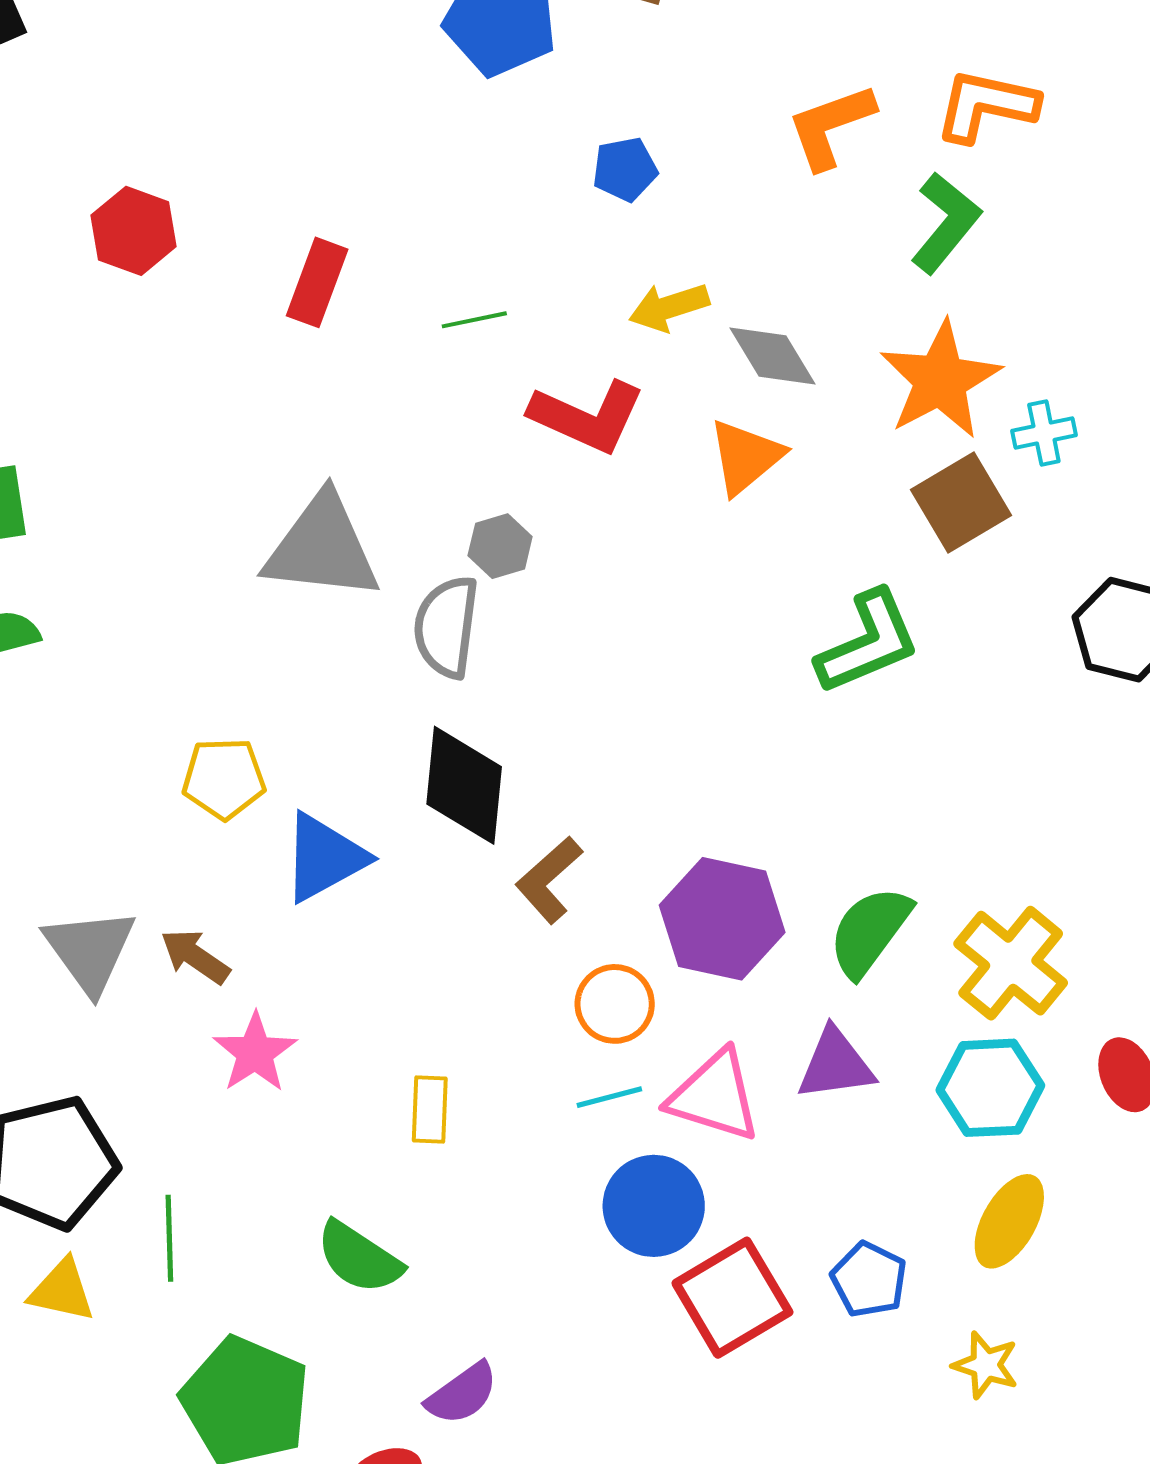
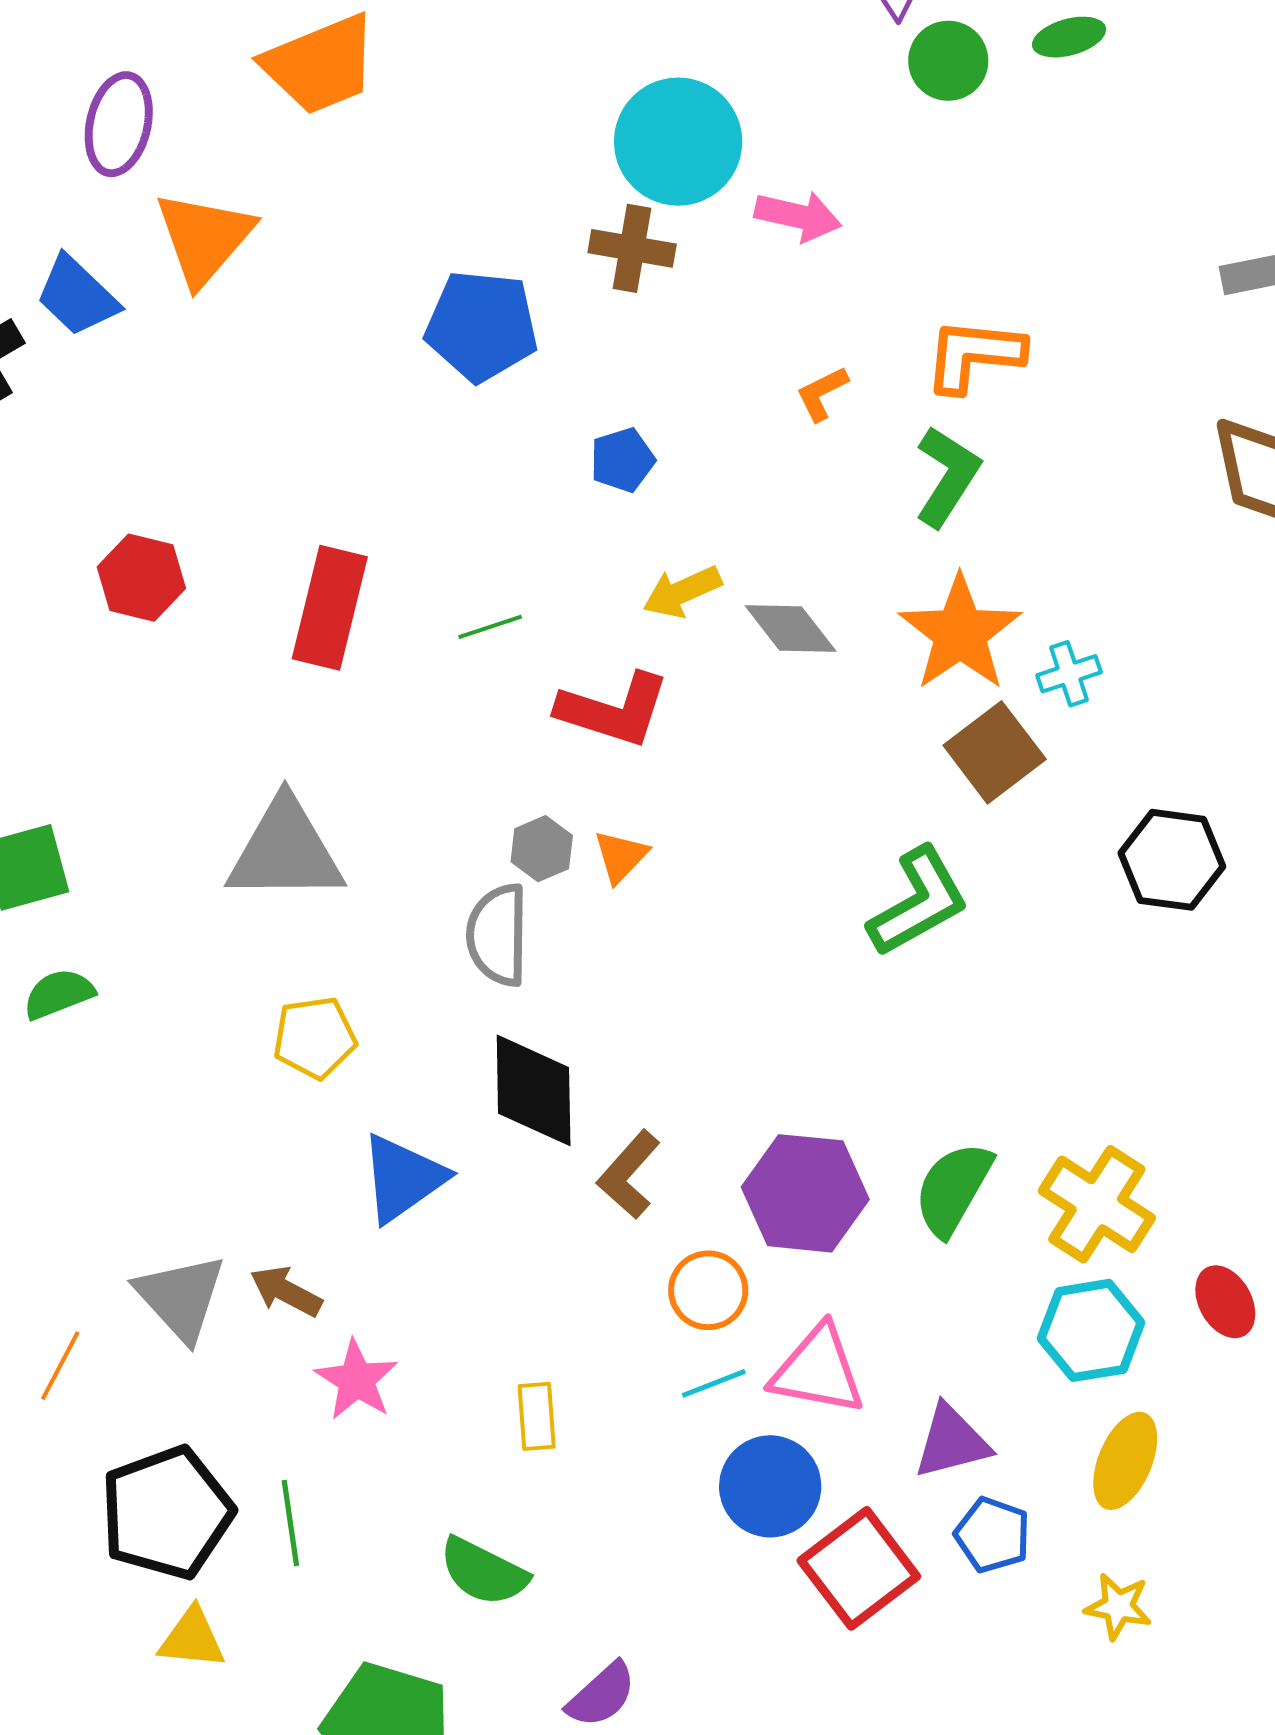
orange L-shape: (831, 126) -> (822, 393), size x0.6
red rectangle: (317, 282) -> (330, 608), size x1.4
orange triangle: (746, 457) -> (621, 856), moved, size x0.7
gray triangle: (322, 547) -> (285, 851), moved
yellow pentagon: (224, 778) -> (315, 1037), moved
purple triangle: (836, 1064) -> (952, 1442), moved
green line: (169, 1238) -> (290, 1523), moved

